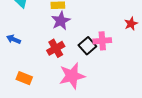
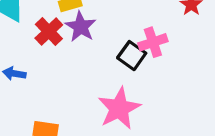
red cross: (56, 48) -> (49, 32), moved

